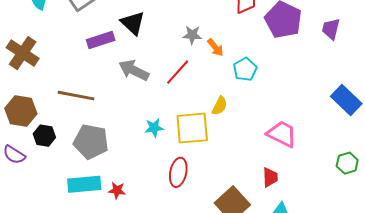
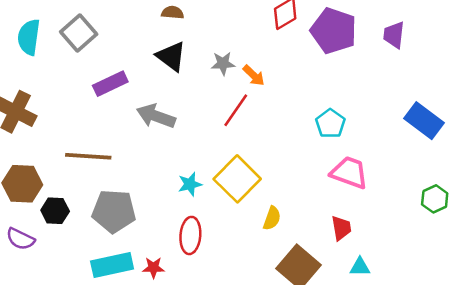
black triangle: (133, 23) -> (171, 56), moved
cyan pentagon: (245, 69) -> (330, 124), moved
red line: (178, 72) -> (236, 110), moved
yellow semicircle: (220, 106) -> (272, 218), moved
yellow square: (192, 128) -> (237, 179), turned -33
red ellipse: (178, 172) -> (190, 235), moved

